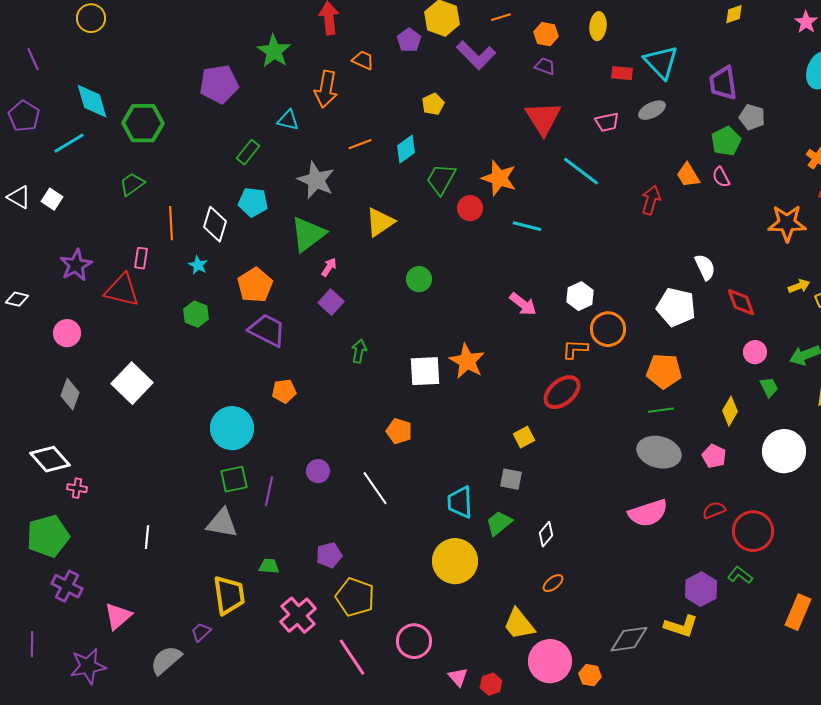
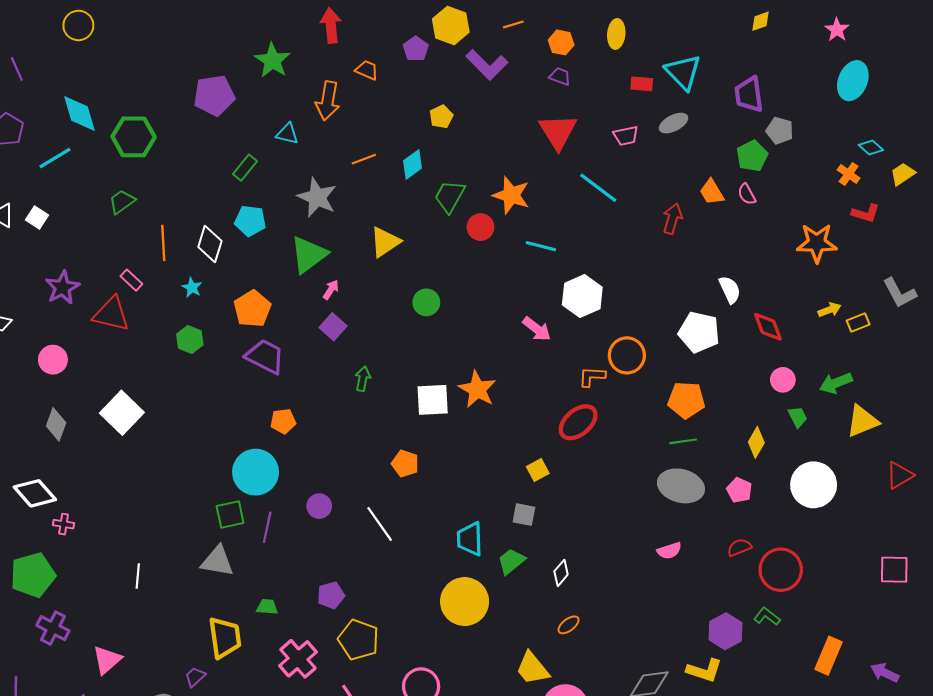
pink rectangle: (141, 258) -> (131, 280), turned -55
white hexagon: (580, 296) -> (582, 296), moved, size x1.4
cyan circle: (232, 428) -> (256, 472), moved
pink semicircle: (648, 513) -> (669, 551), size x0.6

